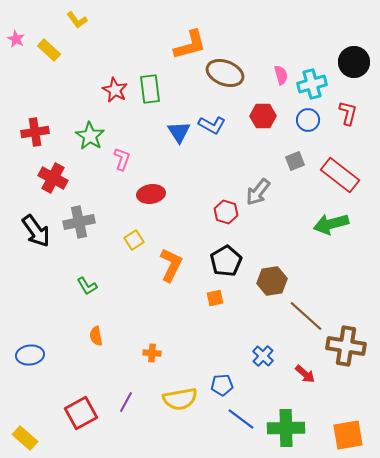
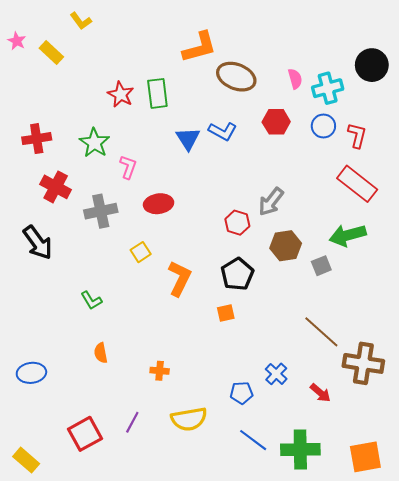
red L-shape: (348, 113) -> (357, 135), moved
gray square: (295, 161) -> (321, 266), moved
gray cross: (79, 222) -> (101, 211), moved
brown hexagon: (272, 281) -> (286, 246), moved
blue pentagon: (222, 385) -> (242, 393), moved

